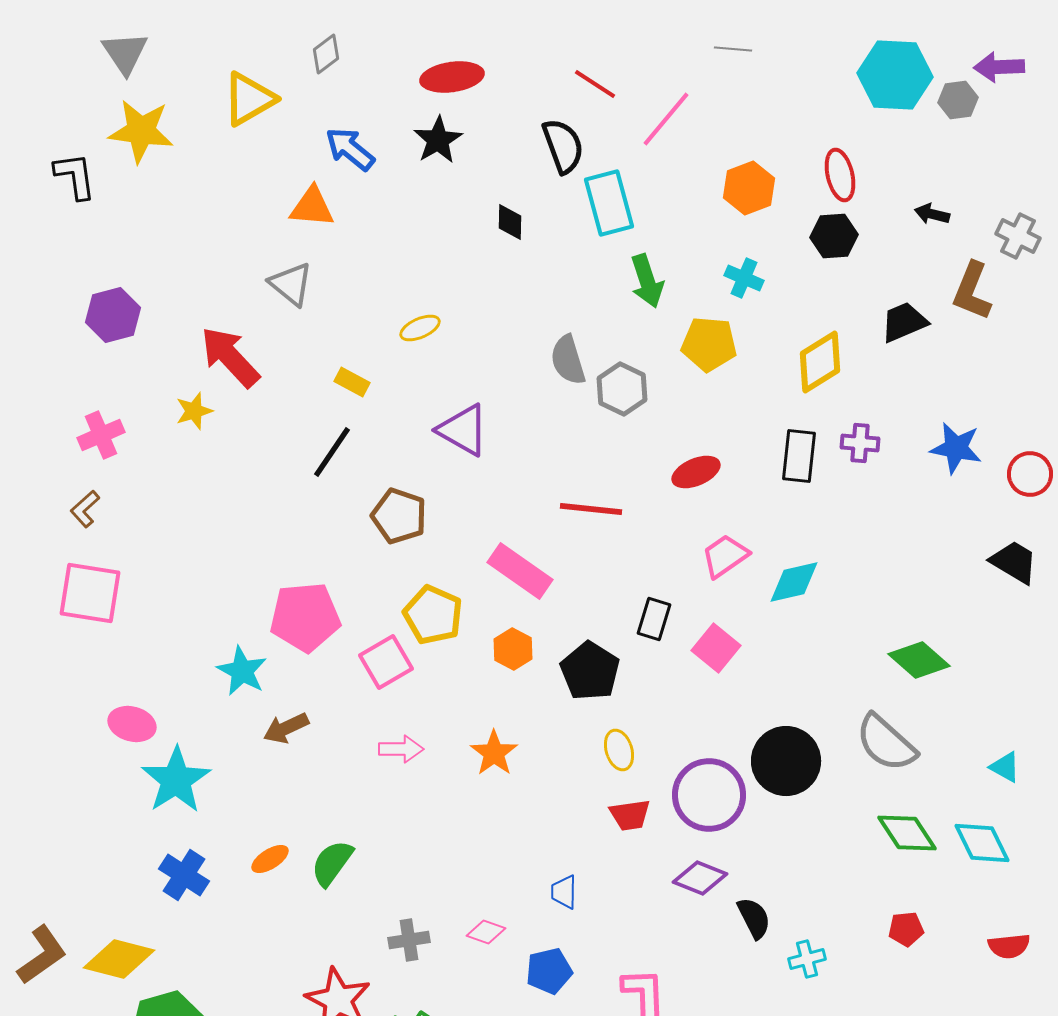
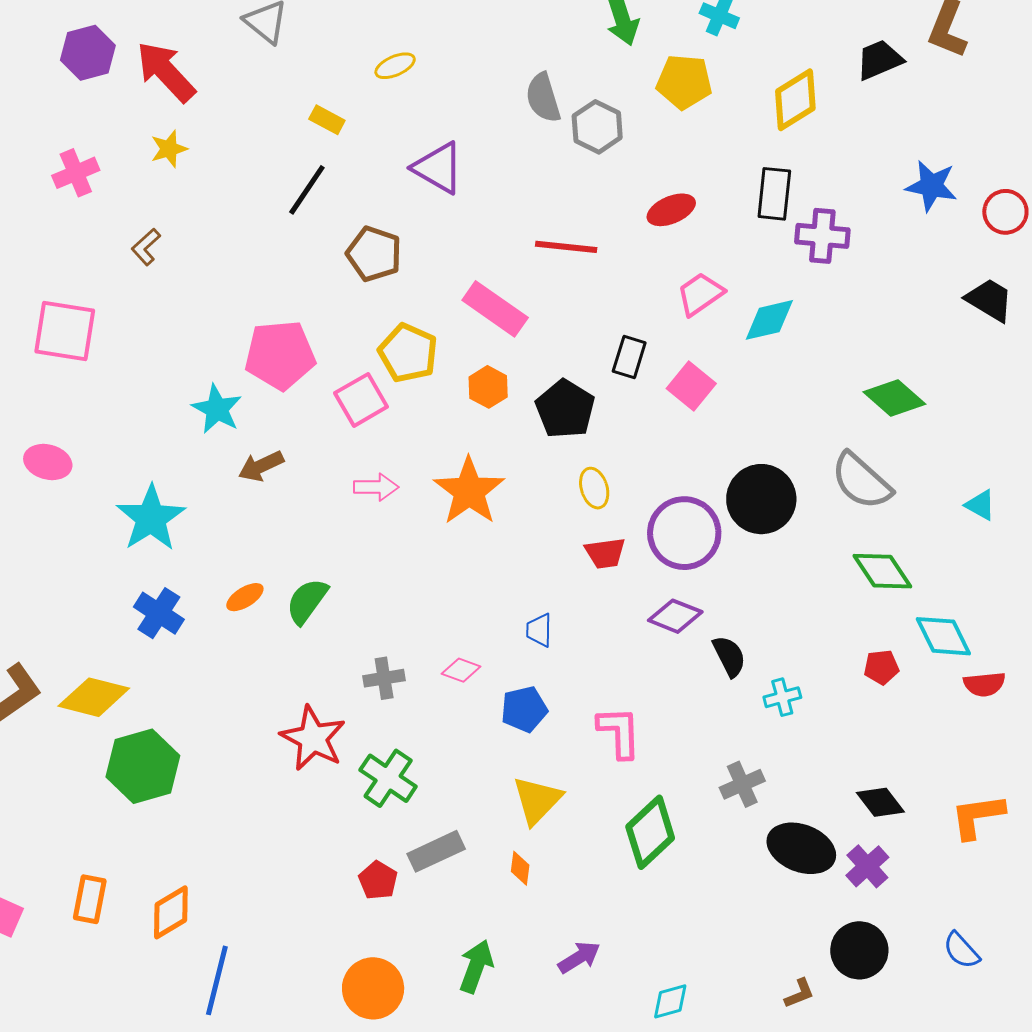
red arrow: (230, 357) -> (166, 72), moved
purple cross: (860, 443) -> (822, 236), moved, size x1.4
brown L-shape: (85, 509) -> (146, 247), moved
pink ellipse: (132, 724) -> (48, 462), moved
orange star: (494, 753) -> (469, 491), size x1.5
cyan diamond: (982, 843) -> (943, 636), moved

